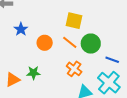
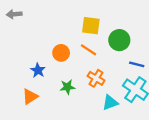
blue star: (21, 29) -> (38, 70), moved
green circle: (91, 44) -> (119, 40), moved
green star: (33, 73) -> (67, 87), moved

